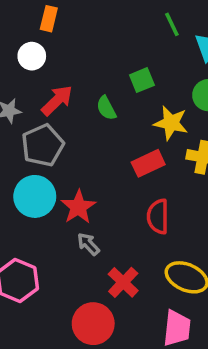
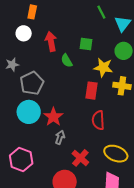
green square: (142, 80) -> (86, 44), turned 32
red arrow: (57, 100) -> (51, 41), moved, turned -54
red rectangle: (148, 163) -> (91, 91), turned -54
gray arrow: (88, 244) -> (60, 137), turned 64

